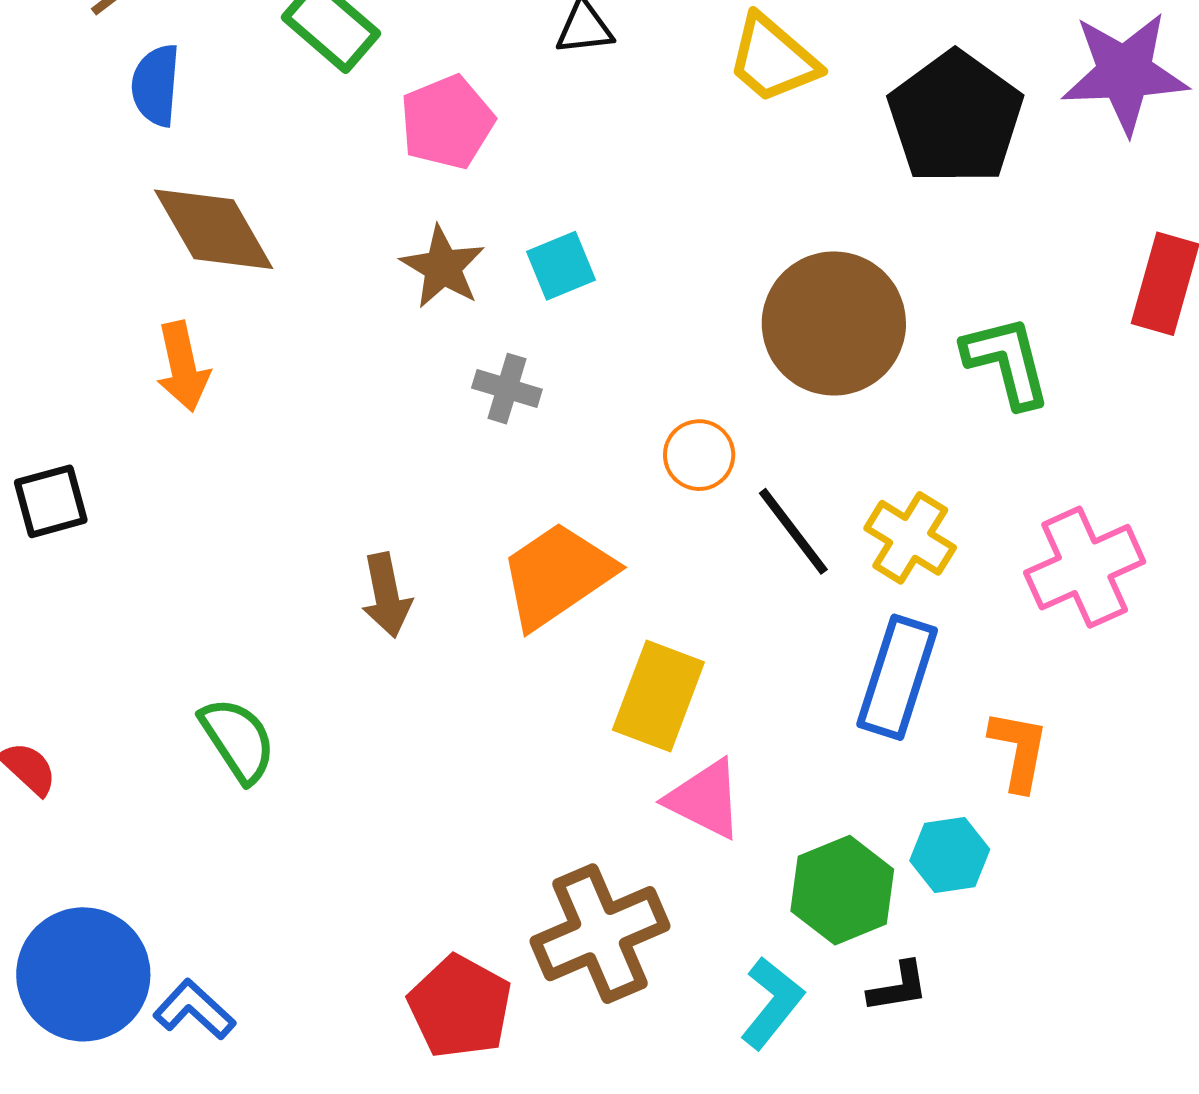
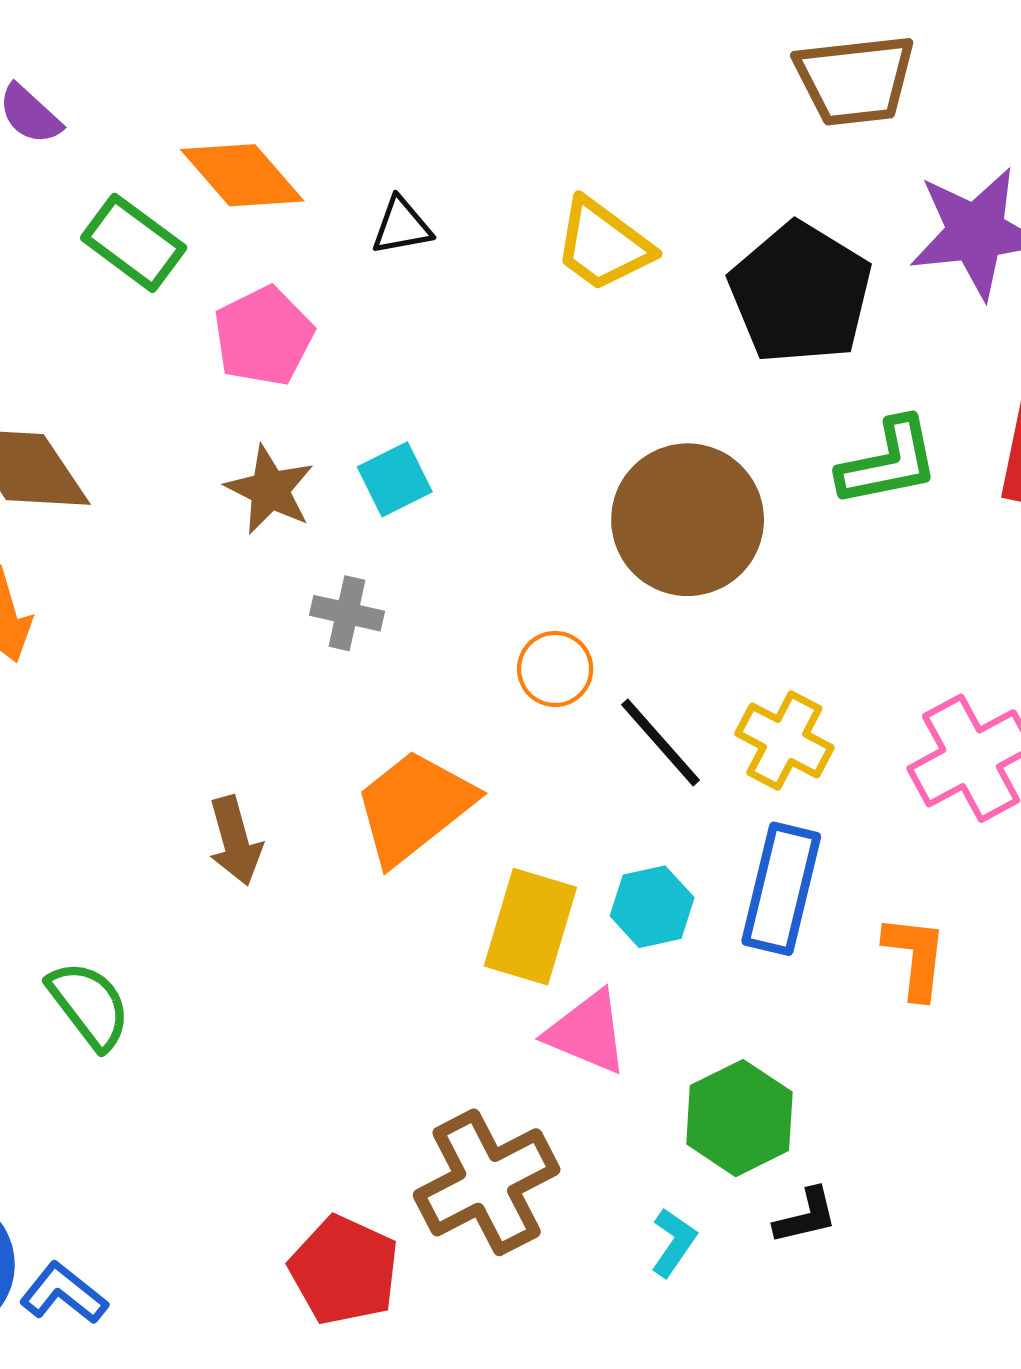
green L-shape: (1007, 362) -> (888, 462), moved, turned 97
cyan hexagon: (950, 855) -> (652, 907), moved
cyan L-shape: (772, 1003) -> (674, 1242), size x0.7

